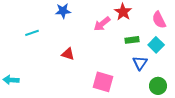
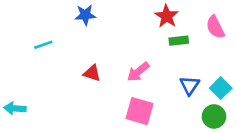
pink arrow: (102, 24) -> (138, 72), moved
green rectangle: (132, 40) -> (179, 41), moved
cyan square: (156, 45) -> (221, 88), moved

